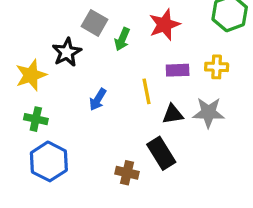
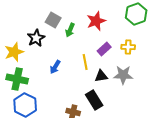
purple rectangle: (178, 70) -> (104, 49), turned -40
green cross: (36, 119) -> (17, 79), size x1.5

